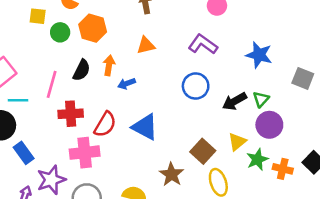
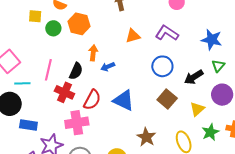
orange triangle: (146, 45) -> (133, 36), moved
black semicircle: (82, 70) -> (76, 71), moved
green triangle: (261, 99) -> (218, 66), moved
red cross: (71, 114) -> (64, 92), turned 30
brown square: (203, 151) -> (167, 99), moved
blue rectangle: (24, 153) -> (28, 125), turned -42
green star: (257, 159) -> (210, 132), moved

